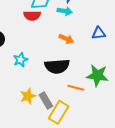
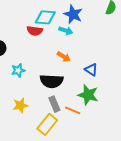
blue triangle: (99, 33) -> (91, 70), moved, turned 32
orange line: (76, 88) -> (73, 110), moved
gray rectangle: (46, 101) -> (54, 104), moved

